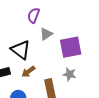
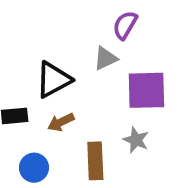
purple semicircle: (34, 15) -> (125, 25), moved
black triangle: (21, 50) -> (53, 80), turned 45

